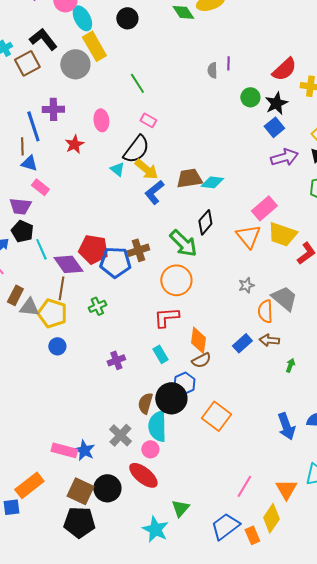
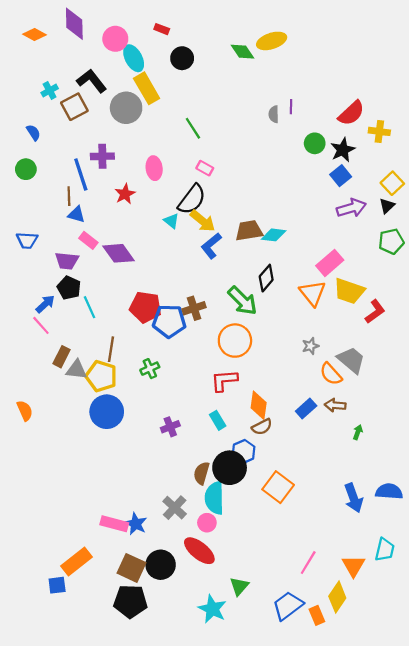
purple diamond: (68, 264) -> (119, 253), moved
orange semicircle: (265, 311) -> (331, 374), turned -40
blue circle: (57, 346) -> (107, 412), size x1.8

